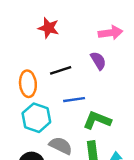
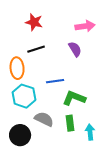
black line: (61, 70) -> (36, 49), moved

